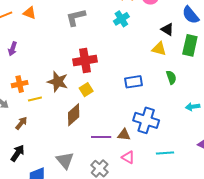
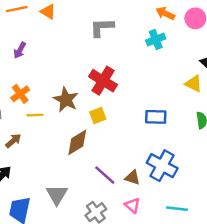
red cross: (85, 61) -> (103, 81), turned 30
orange cross: (20, 84) -> (20, 94), turned -35
purple line: (101, 137) -> (105, 175), turned 30

